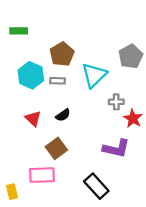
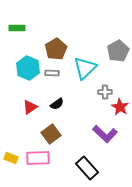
red triangle: (33, 118) -> (30, 107), turned 42
purple L-shape: (116, 148) -> (105, 134), turned 30
yellow rectangle: (12, 192) -> (11, 158), moved, turned -56

